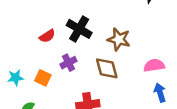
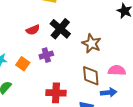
brown diamond: (107, 68) -> (91, 76), moved
blue arrow: (160, 93) -> (109, 92), moved, turned 91

